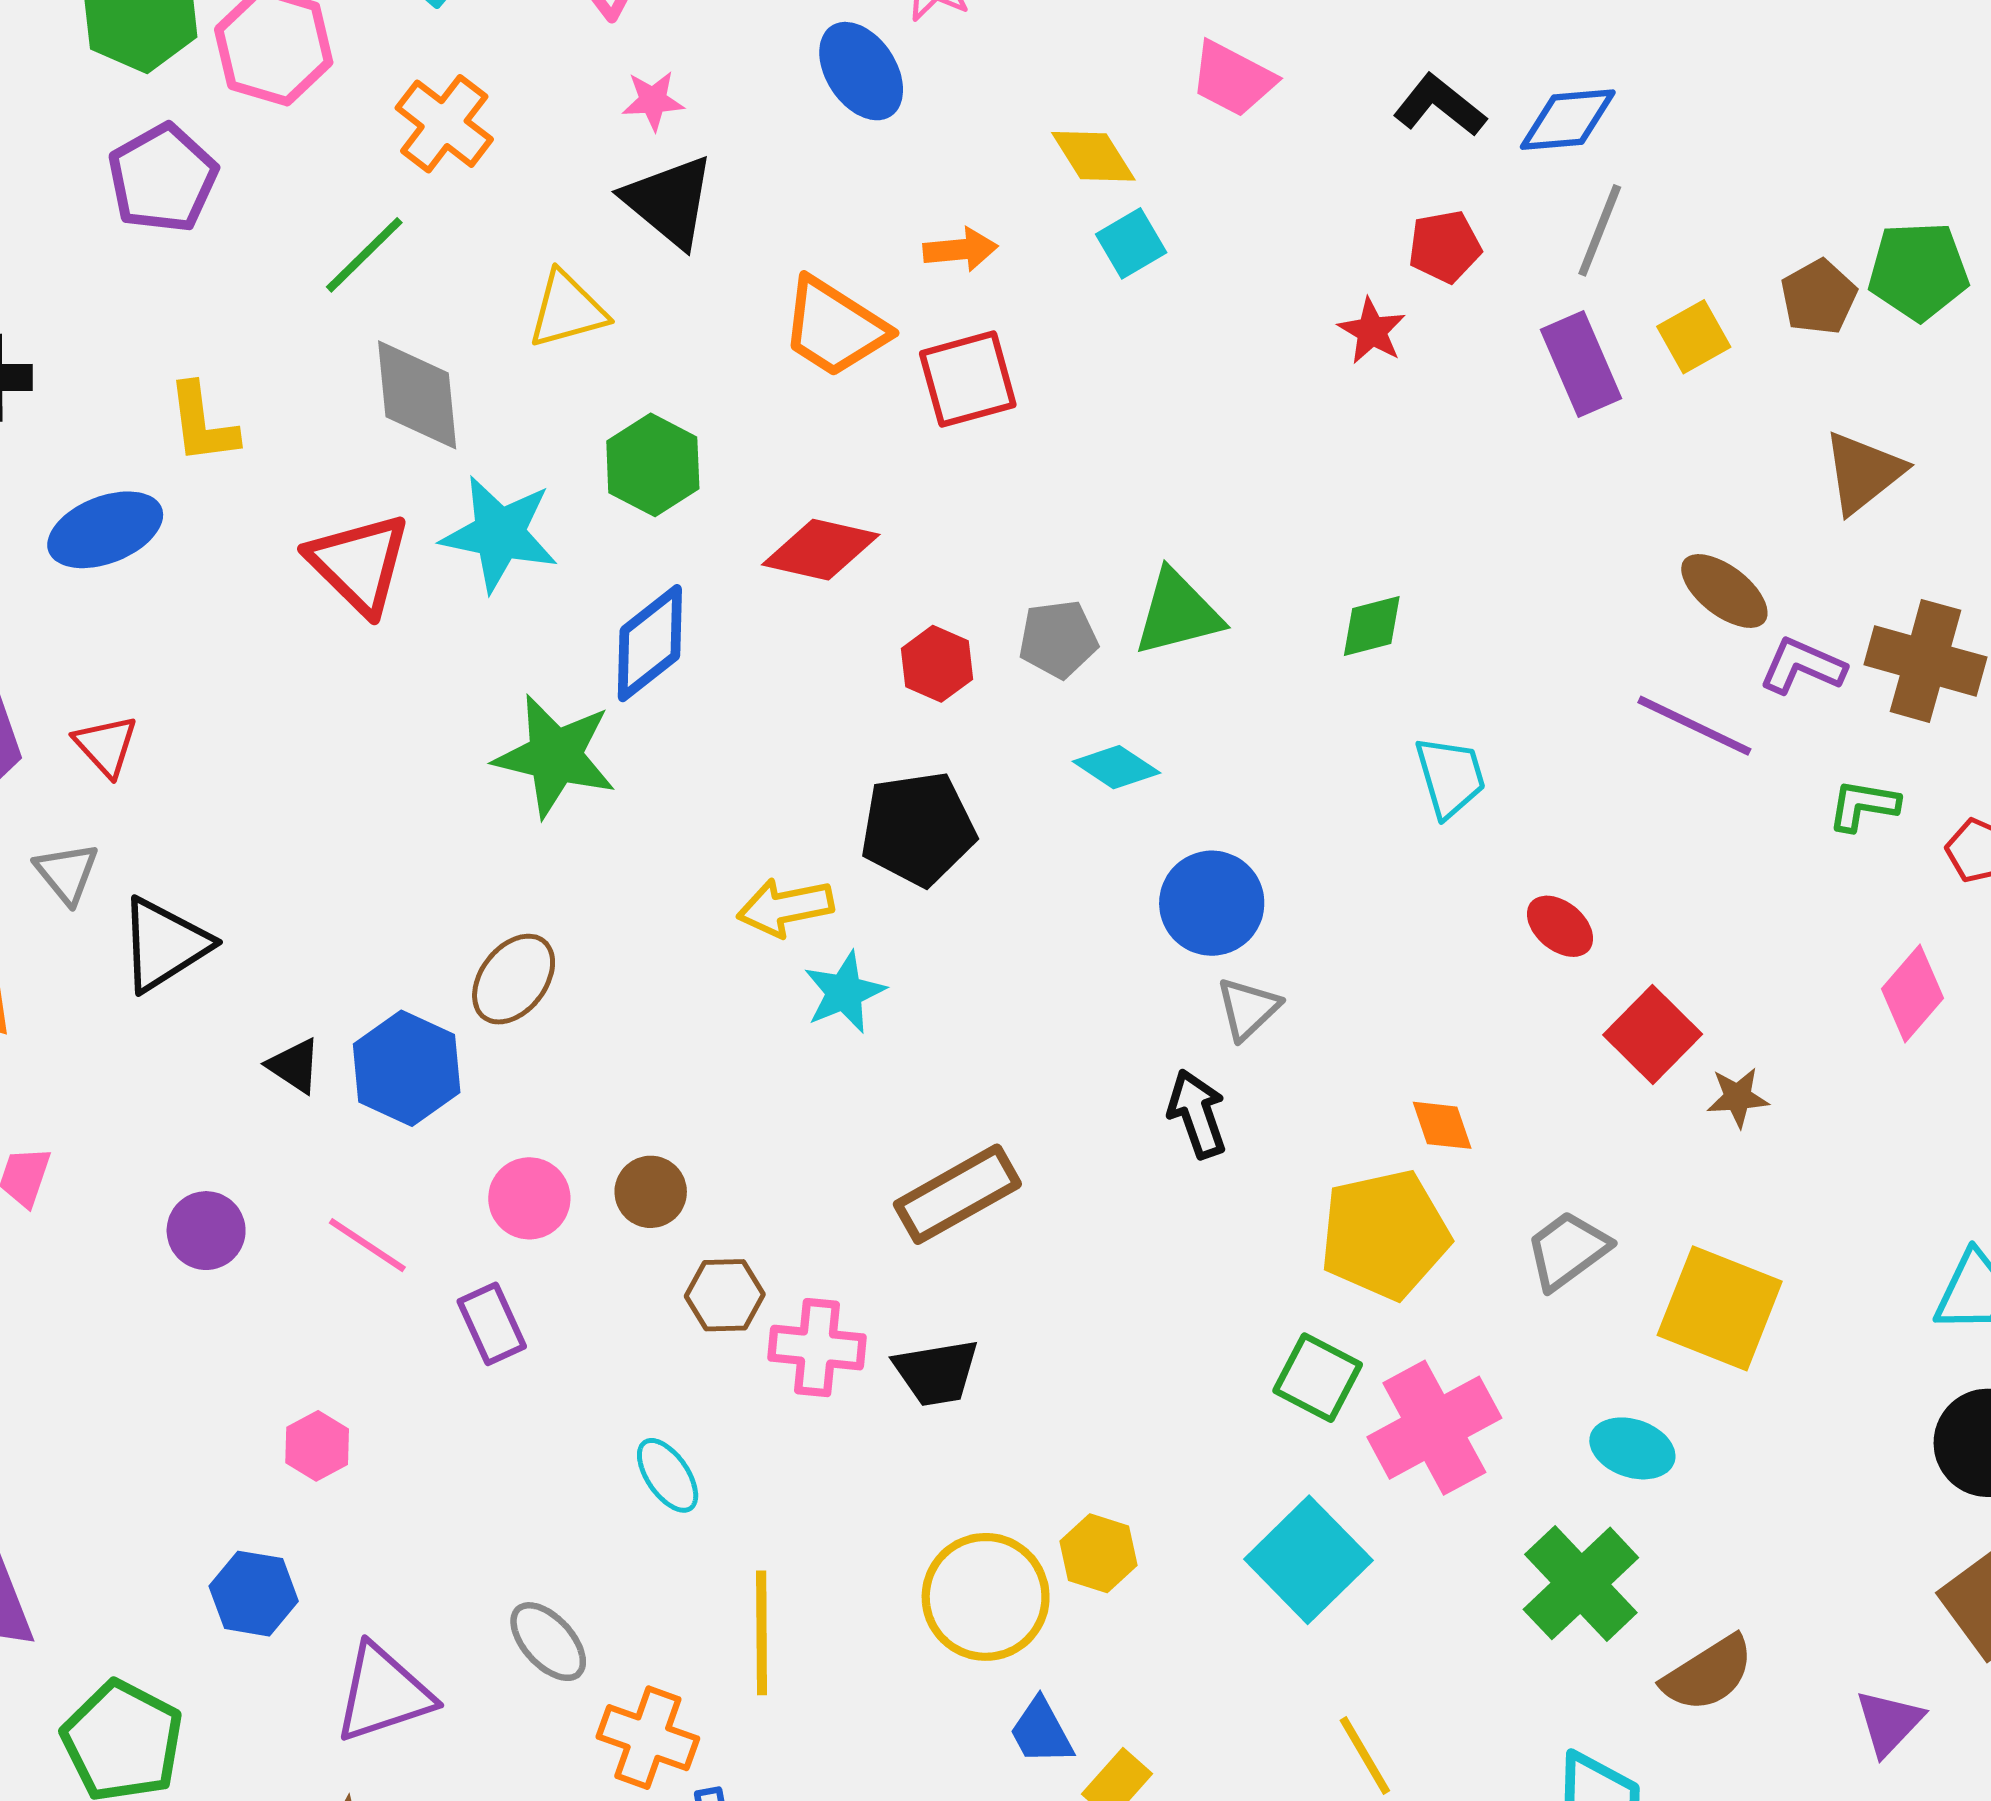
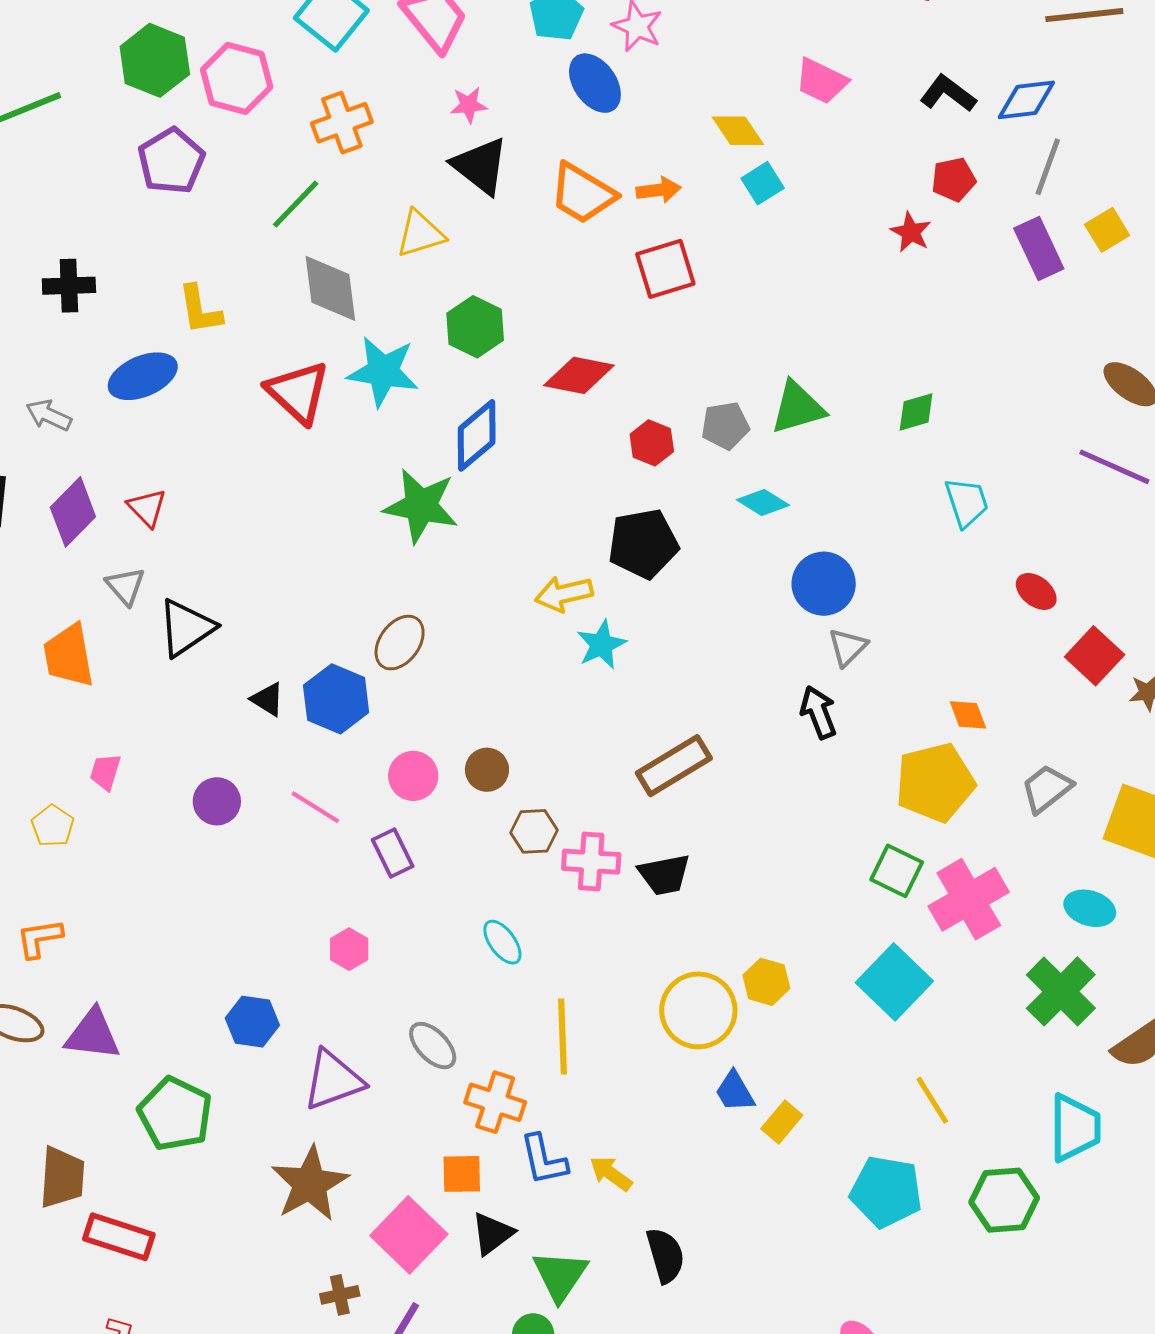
orange cross: (444, 124) -> (342, 123), turned 34
orange trapezoid: (834, 327) -> (583, 193), moved
pink hexagon: (317, 1446) -> (349, 949), moved

